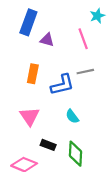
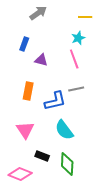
cyan star: (97, 16) -> (78, 38), moved
blue rectangle: (28, 22) -> (24, 44), size x0.6
cyan semicircle: (72, 116) -> (64, 130), size x1.5

